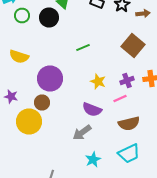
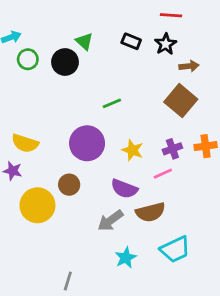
brown arrow: (143, 14) -> (189, 66), moved
yellow semicircle: (19, 56) -> (25, 143), moved
purple circle: (50, 78) -> (87, 143), moved
brown circle: (42, 102) -> (69, 185), moved
brown semicircle: (129, 124) -> (150, 212), moved

